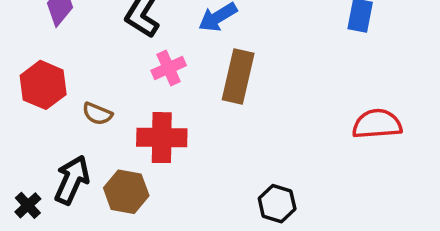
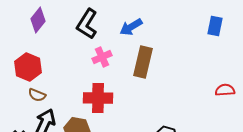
brown semicircle: (97, 114) -> (37, 95), moved
red semicircle: (377, 124) -> (225, 90), size x0.7

